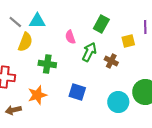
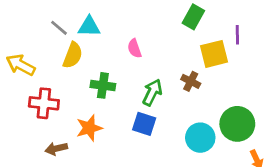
green rectangle: (101, 24) -> (193, 17), moved
yellow square: (128, 41) -> (214, 54), size x1.5
green arrow: (89, 52) -> (152, 92), moved

